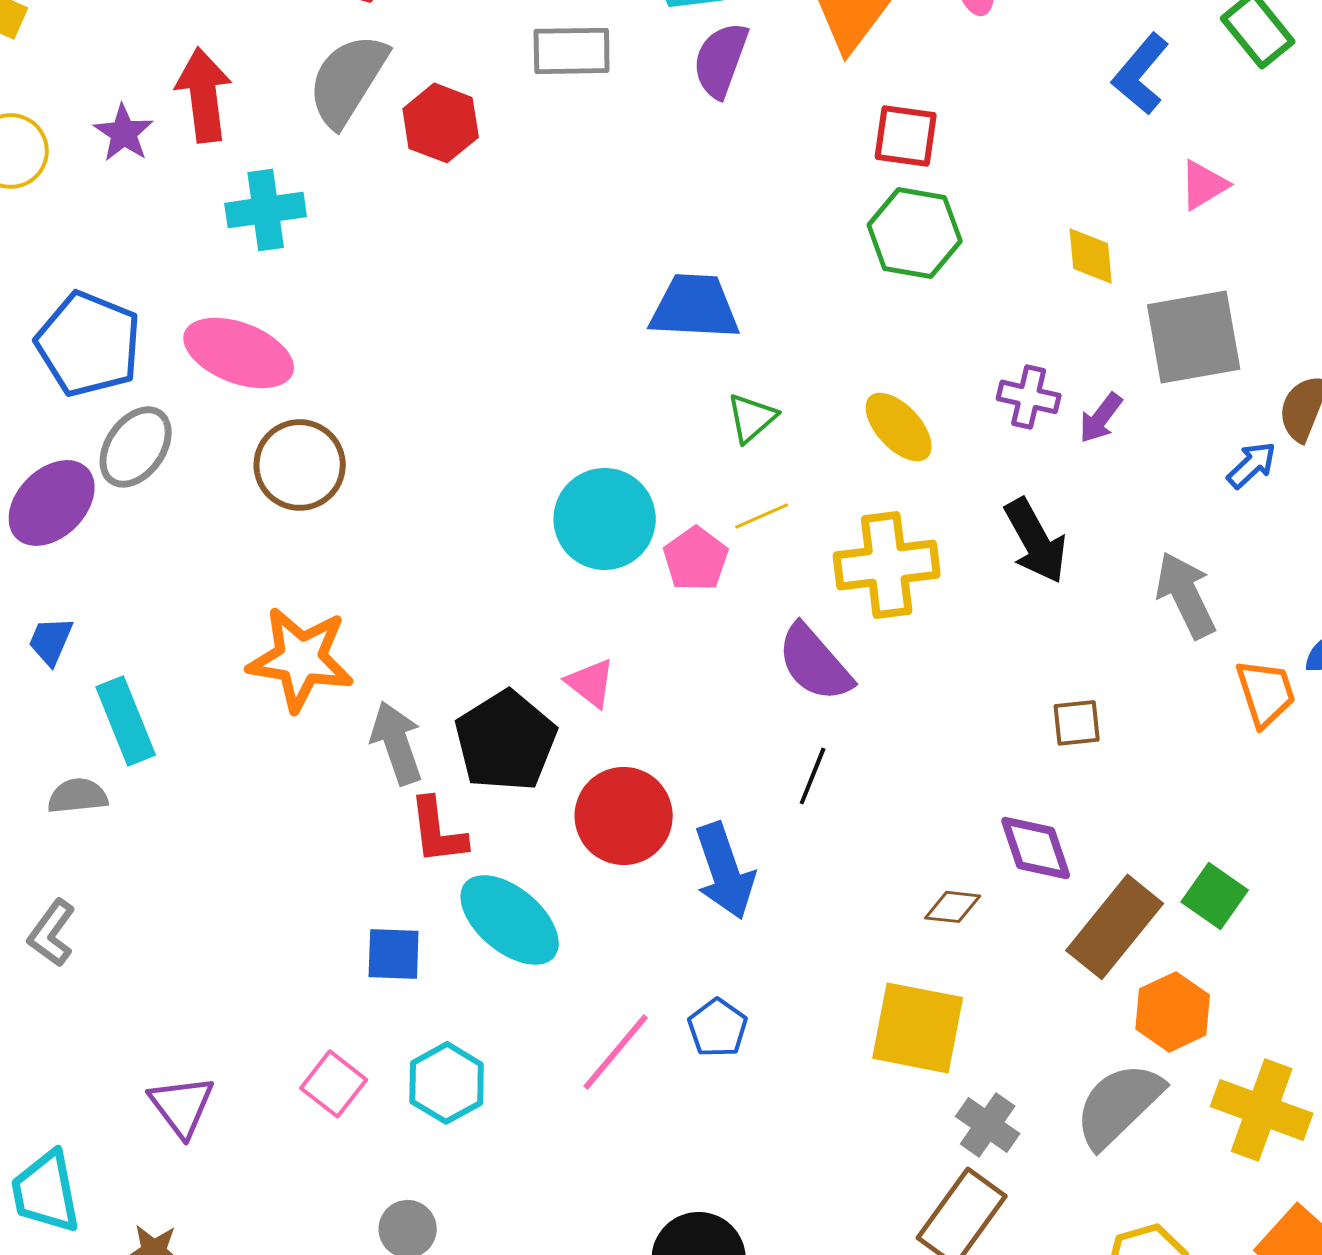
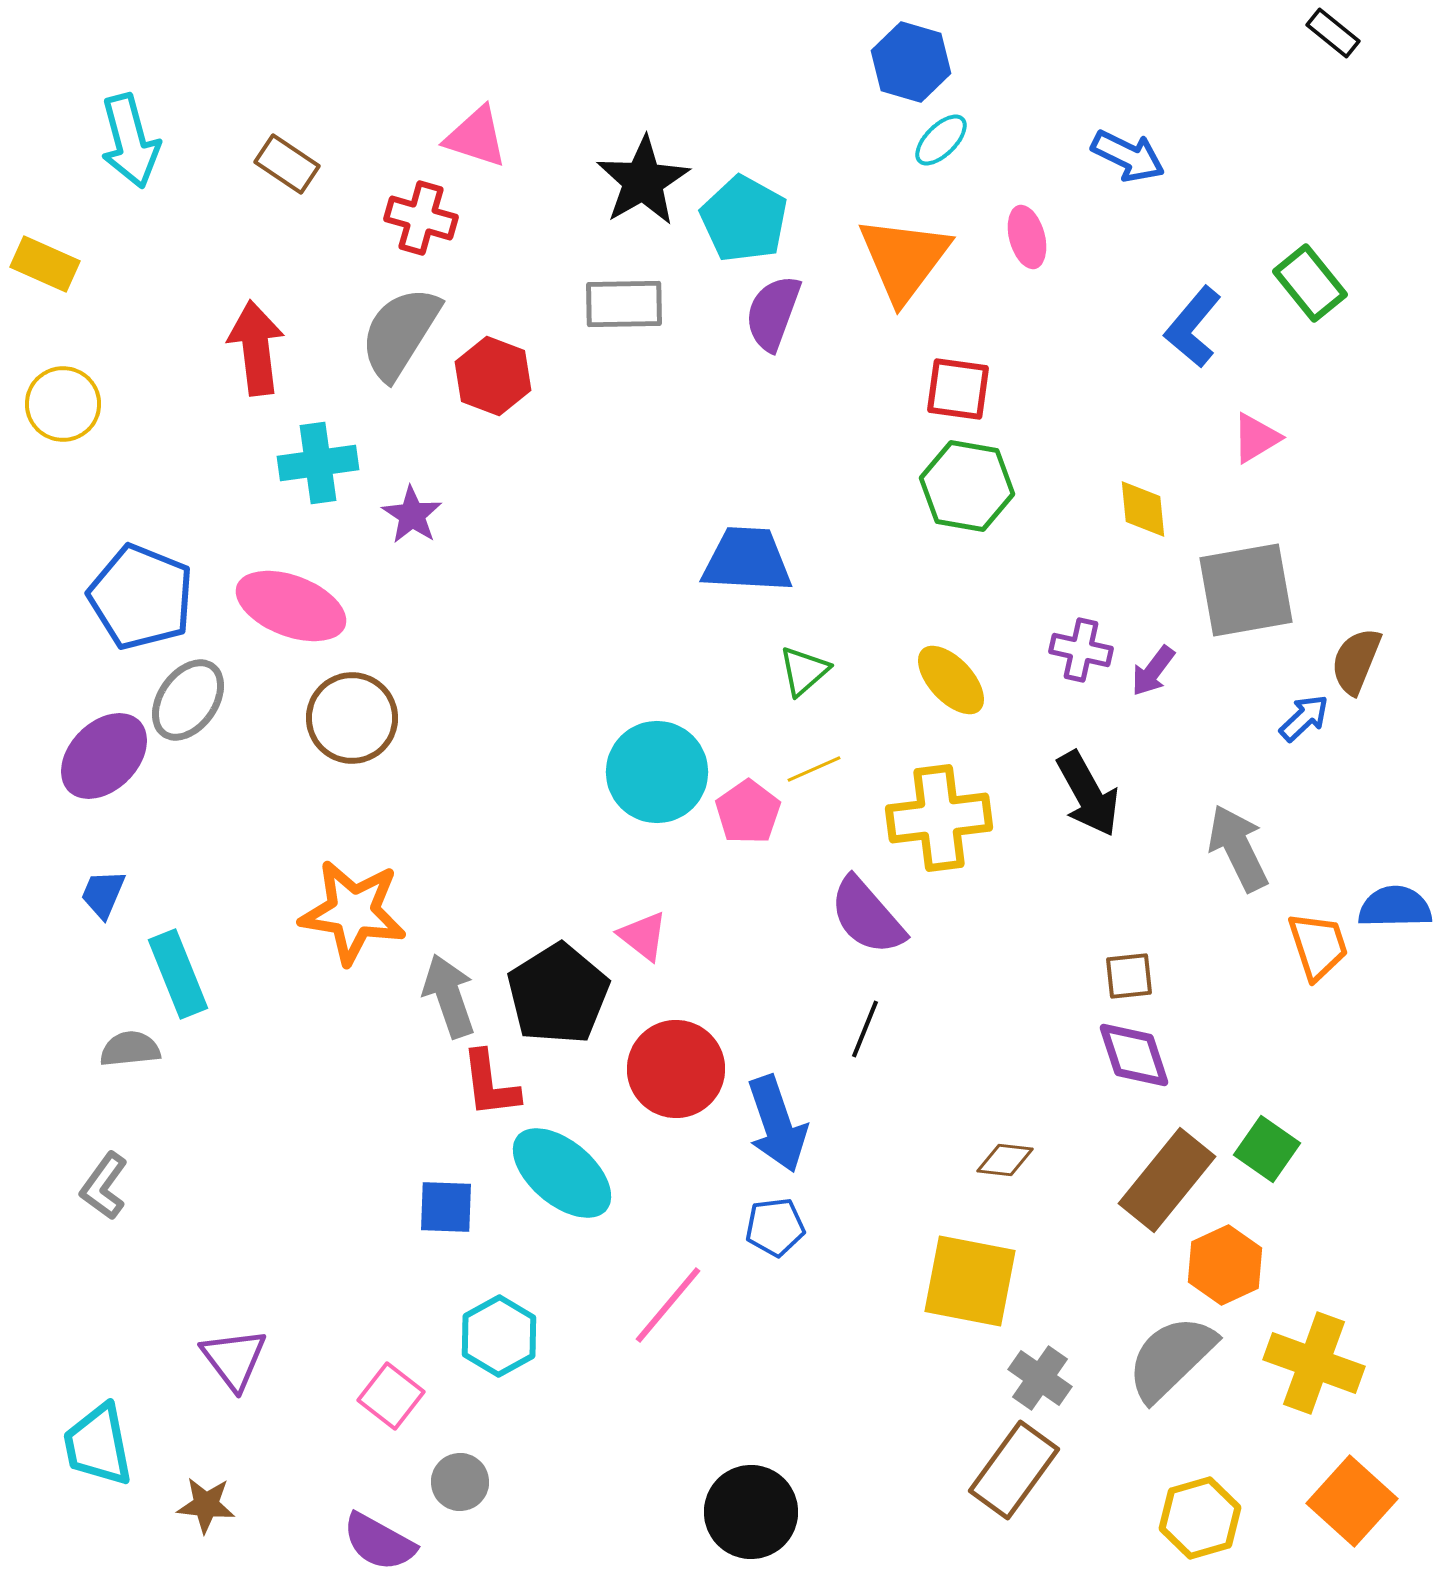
purple star: (124, 133) -> (412, 515), moved
purple diamond: (1036, 848) -> (1134, 1055), moved
blue pentagon: (718, 1028) -> (775, 1227), moved, turned 30
pink square: (334, 1084) -> (391, 1396), moved

